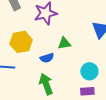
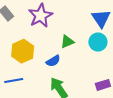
cyan circle: (89, 71) -> (98, 42), moved

